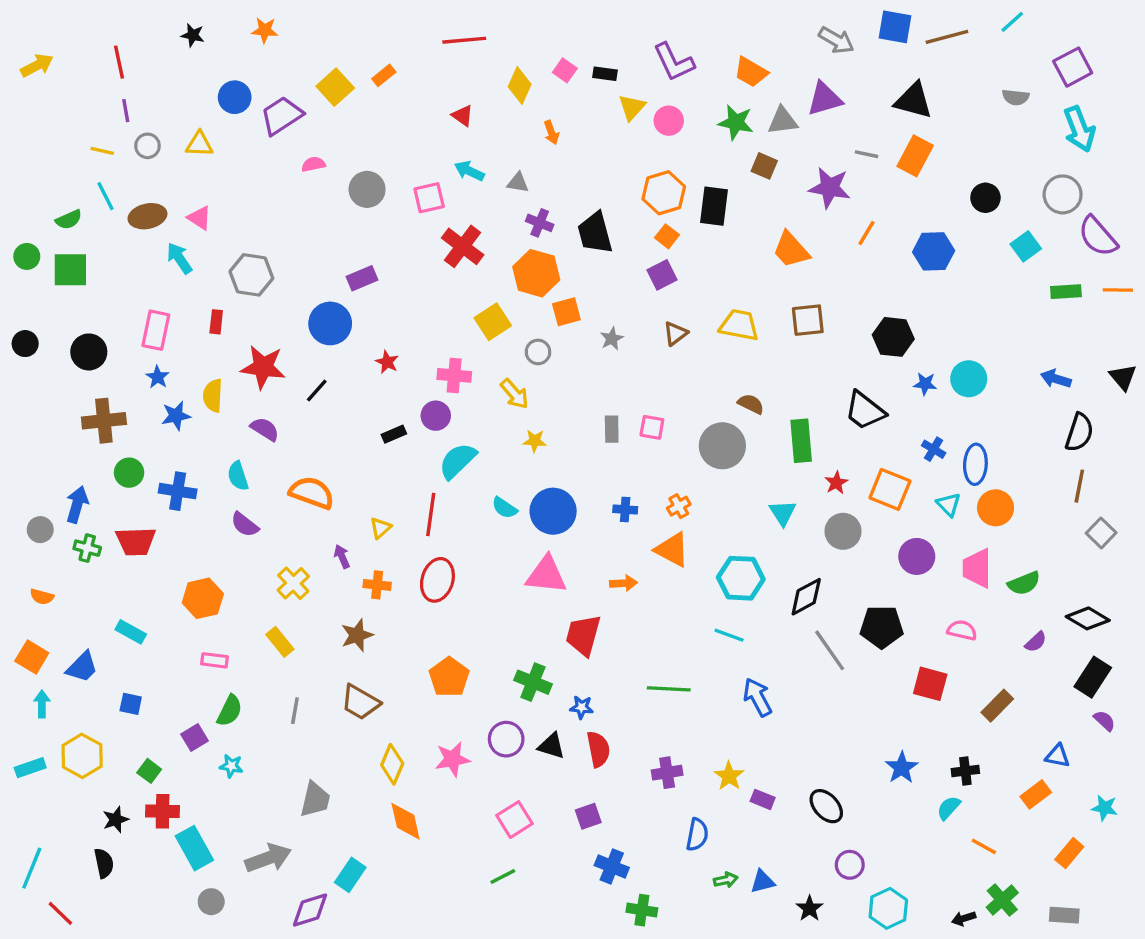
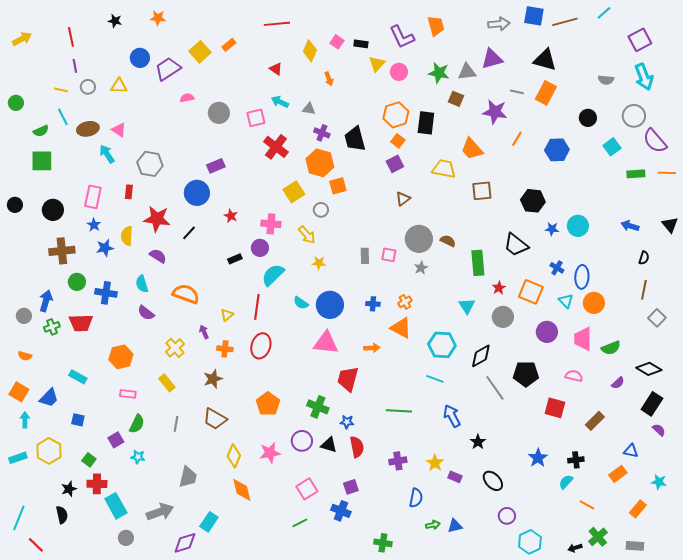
gray arrow: (836, 40) -> (499, 24), turned -35
orange trapezoid: (751, 72) -> (436, 26), moved, turned -135
gray semicircle: (1016, 97) -> (606, 80), moved
green circle: (27, 256) -> (16, 103), moved
yellow trapezoid: (739, 325) -> (444, 169), moved
gray star: (612, 339) -> (421, 268), moved
black semicircle: (1079, 432) -> (644, 258), size x0.6
gray circle: (722, 446) -> (419, 239), moved
green cross: (87, 548) -> (52, 327), turned -35
blue cross: (612, 866) -> (341, 511), moved
black star: (810, 908) -> (478, 442), moved

